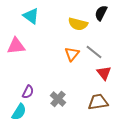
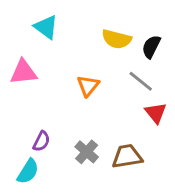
black semicircle: (101, 13) -> (151, 47), moved
orange triangle: (72, 54) -> (88, 86), moved
brown trapezoid: (98, 102) -> (127, 156), moved

